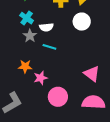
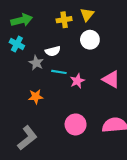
cyan cross: (27, 18) -> (17, 44), moved
pink triangle: (92, 74) -> (111, 79), moved
pink star: (41, 78) -> (77, 81), moved

